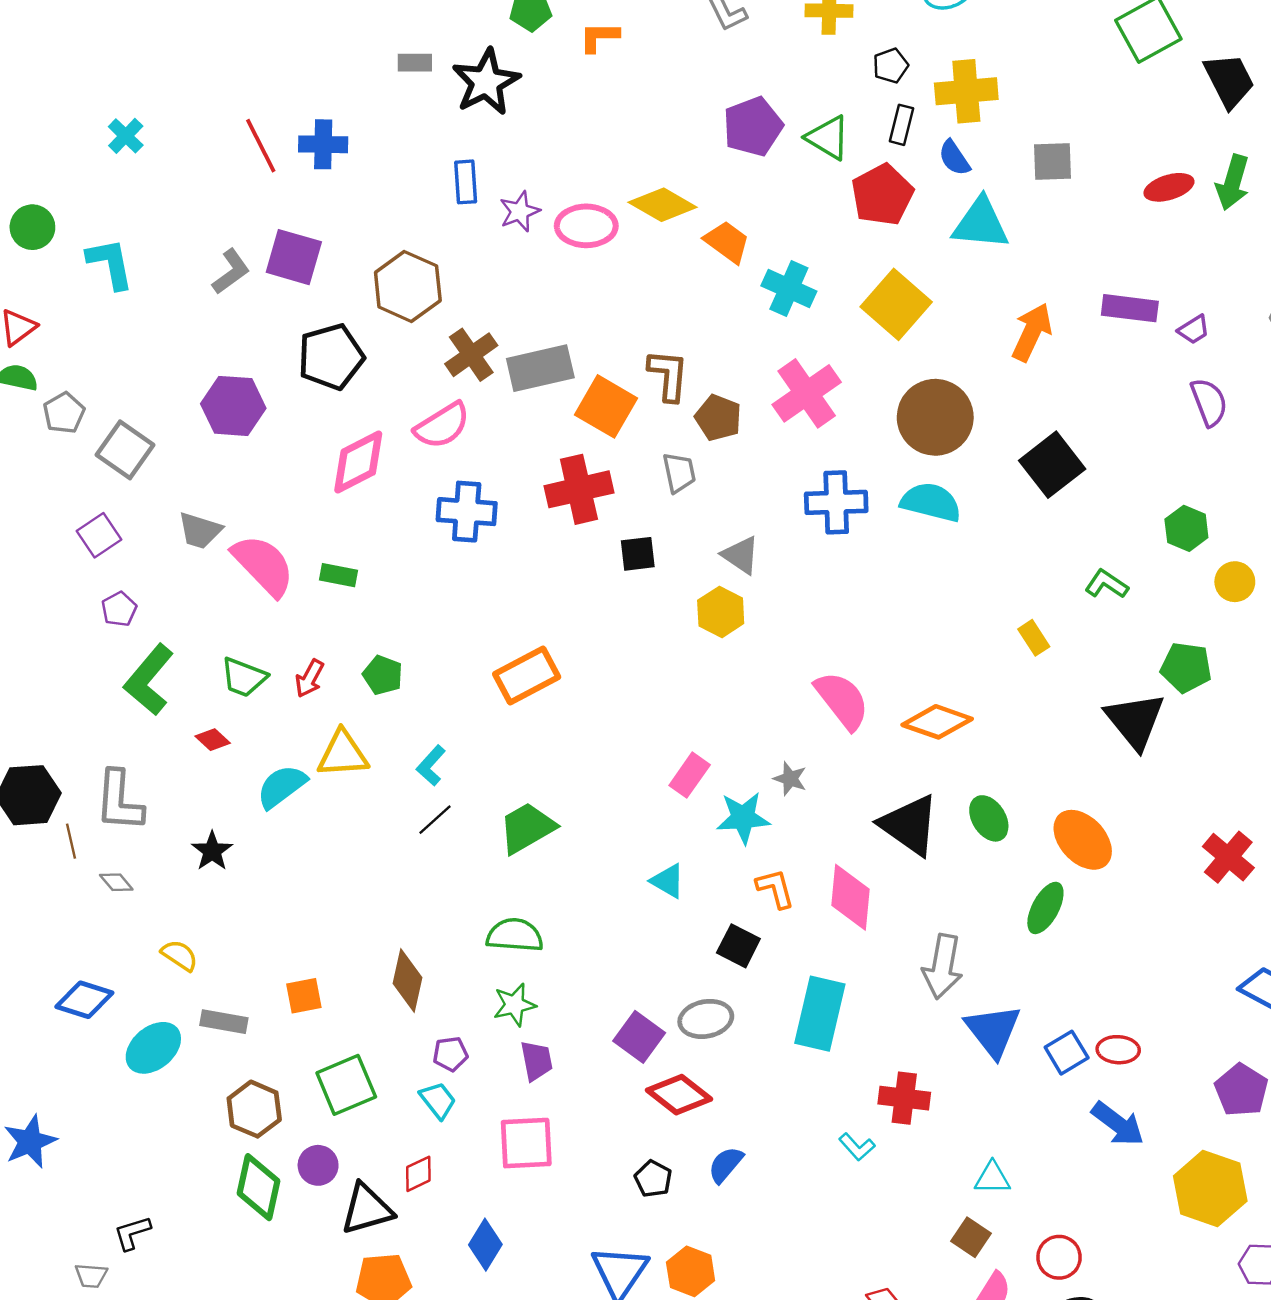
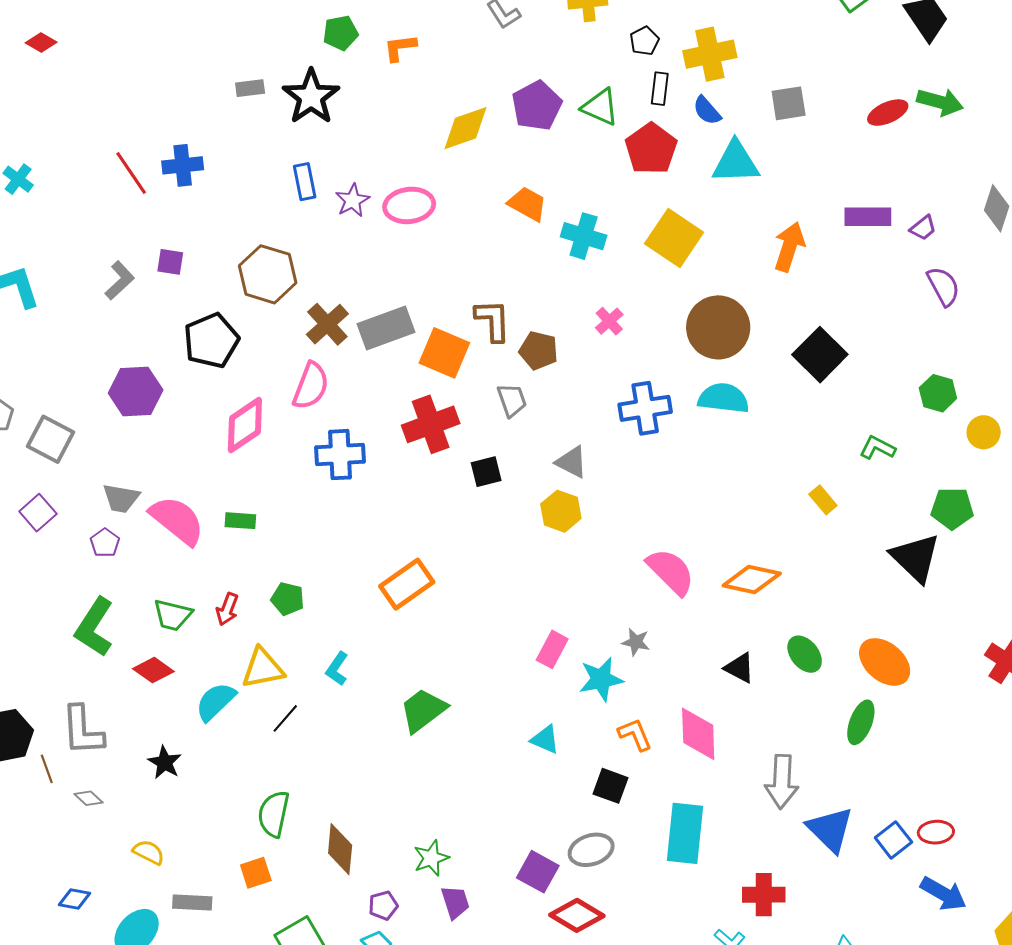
green arrow: (1233, 182) -> (940, 102), turned -84
yellow diamond: (663, 205) -> (465, 128), moved, turned -42
purple square: (294, 257) -> (170, 262), size x0.6
pink cross: (807, 393) -> (609, 321), size x0.5
pink semicircle: (442, 426) -> (311, 386), turned -30
purple pentagon: (119, 609) -> (105, 543), moved
red diamond: (213, 740) -> (153, 670), size x1.4
black line: (435, 820) -> (285, 718), moved
black triangle: (909, 825) -> (740, 668), size x0.6
green semicircle: (515, 935) -> (274, 814), moved, turned -75
blue diamond: (84, 1000) -> (74, 899), size x0.7

